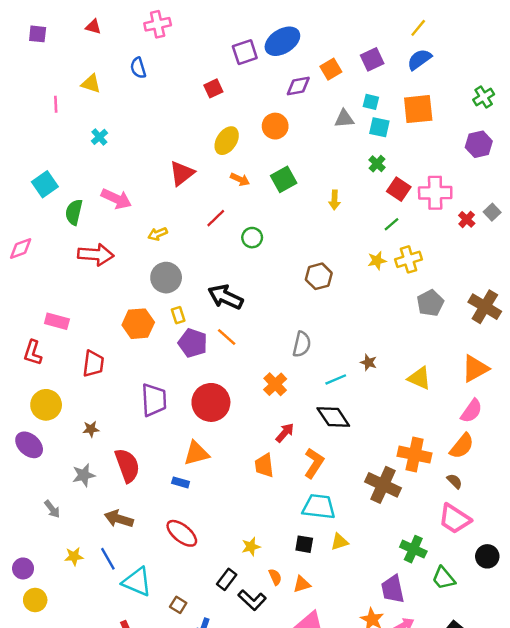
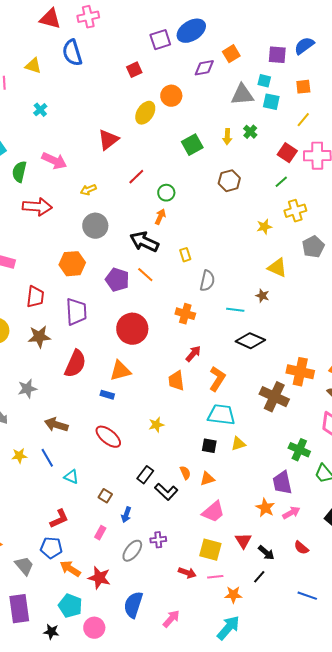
red triangle: (93, 27) -> (50, 19), moved, size x1.6
yellow line: (418, 28) -> (303, 120), moved
purple square: (372, 59) -> (277, 55), moved, turned 30
blue semicircle: (138, 68) -> (72, 53), size x1.5
orange square: (418, 109) -> (303, 87), size x0.6
gray triangle: (344, 119) -> (242, 95), size x1.4
orange circle: (275, 126) -> (171, 96), moved
green cross: (377, 164) -> (250, 132), moved
orange arrow: (240, 179) -> (160, 217), moved, turned -91
yellow arrow: (335, 200) -> (227, 137), moved
yellow star: (377, 261) -> (264, 227), moved
brown hexagon: (319, 276) -> (229, 181), moved
yellow rectangle: (178, 315) -> (185, 255), moved
yellow triangle: (419, 378) -> (277, 268), moved
cyan line: (336, 379) -> (235, 310), turned 30
orange cross: (275, 384) -> (185, 314), turned -30
purple trapezoid: (154, 400) -> (76, 312), moved
black diamond: (333, 417) -> (250, 341), moved, turned -32
brown star: (91, 429) -> (39, 337), moved, size x1.6
red semicircle: (127, 465) -> (75, 364), moved, turned 44
yellow star: (251, 547) -> (156, 425), moved
cyan triangle: (137, 582) -> (71, 477), size x0.6

